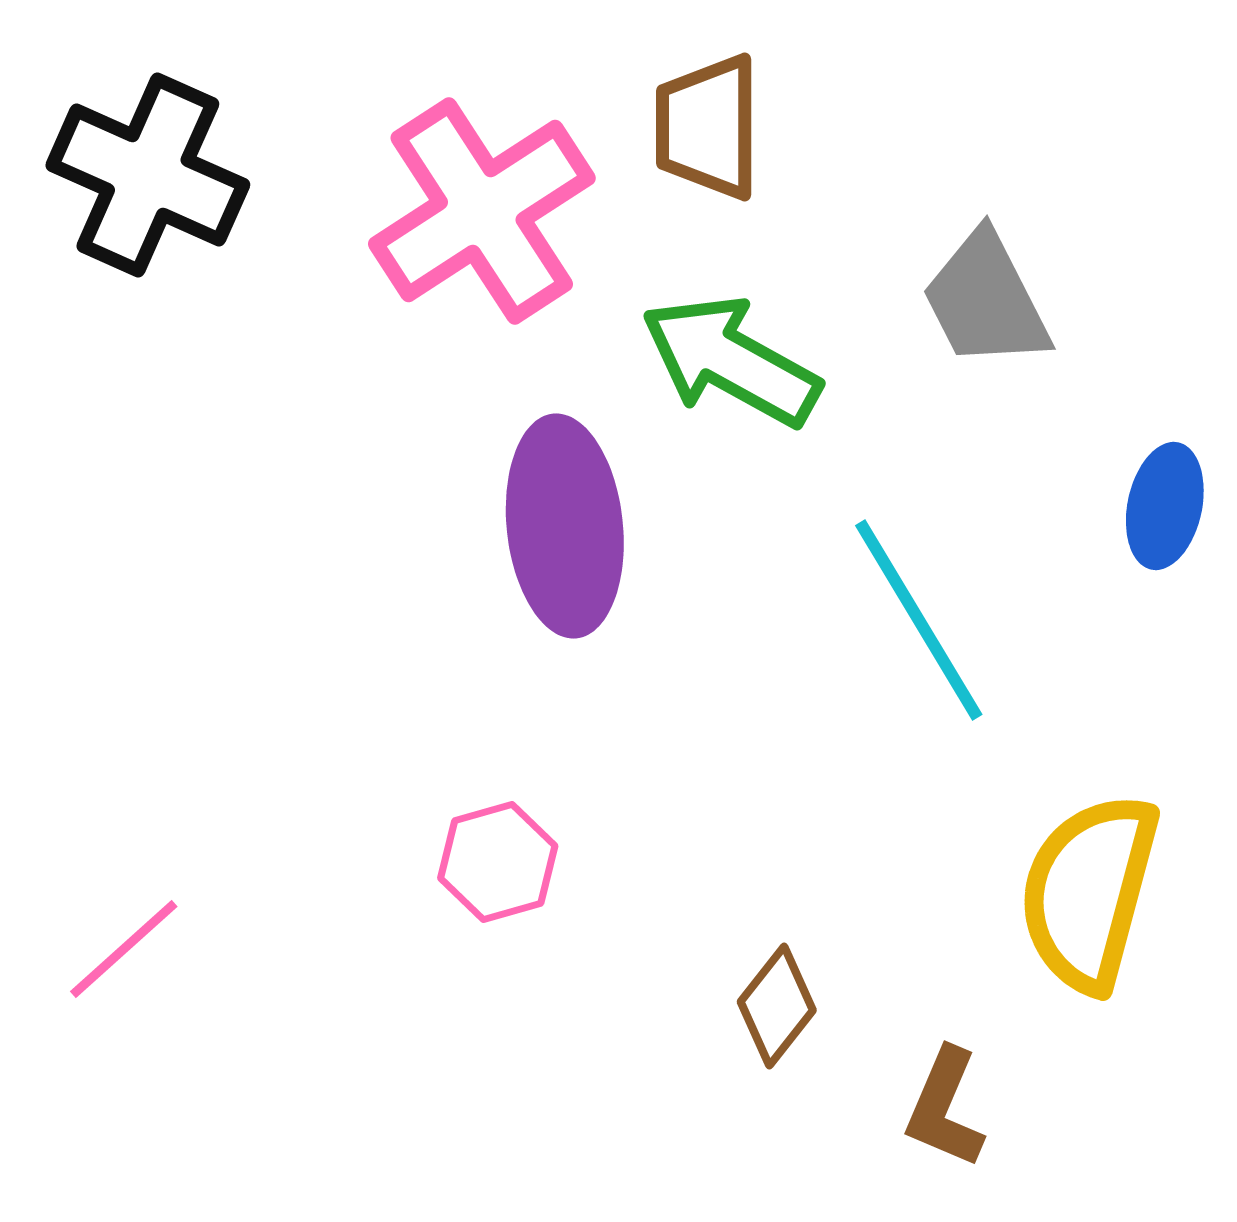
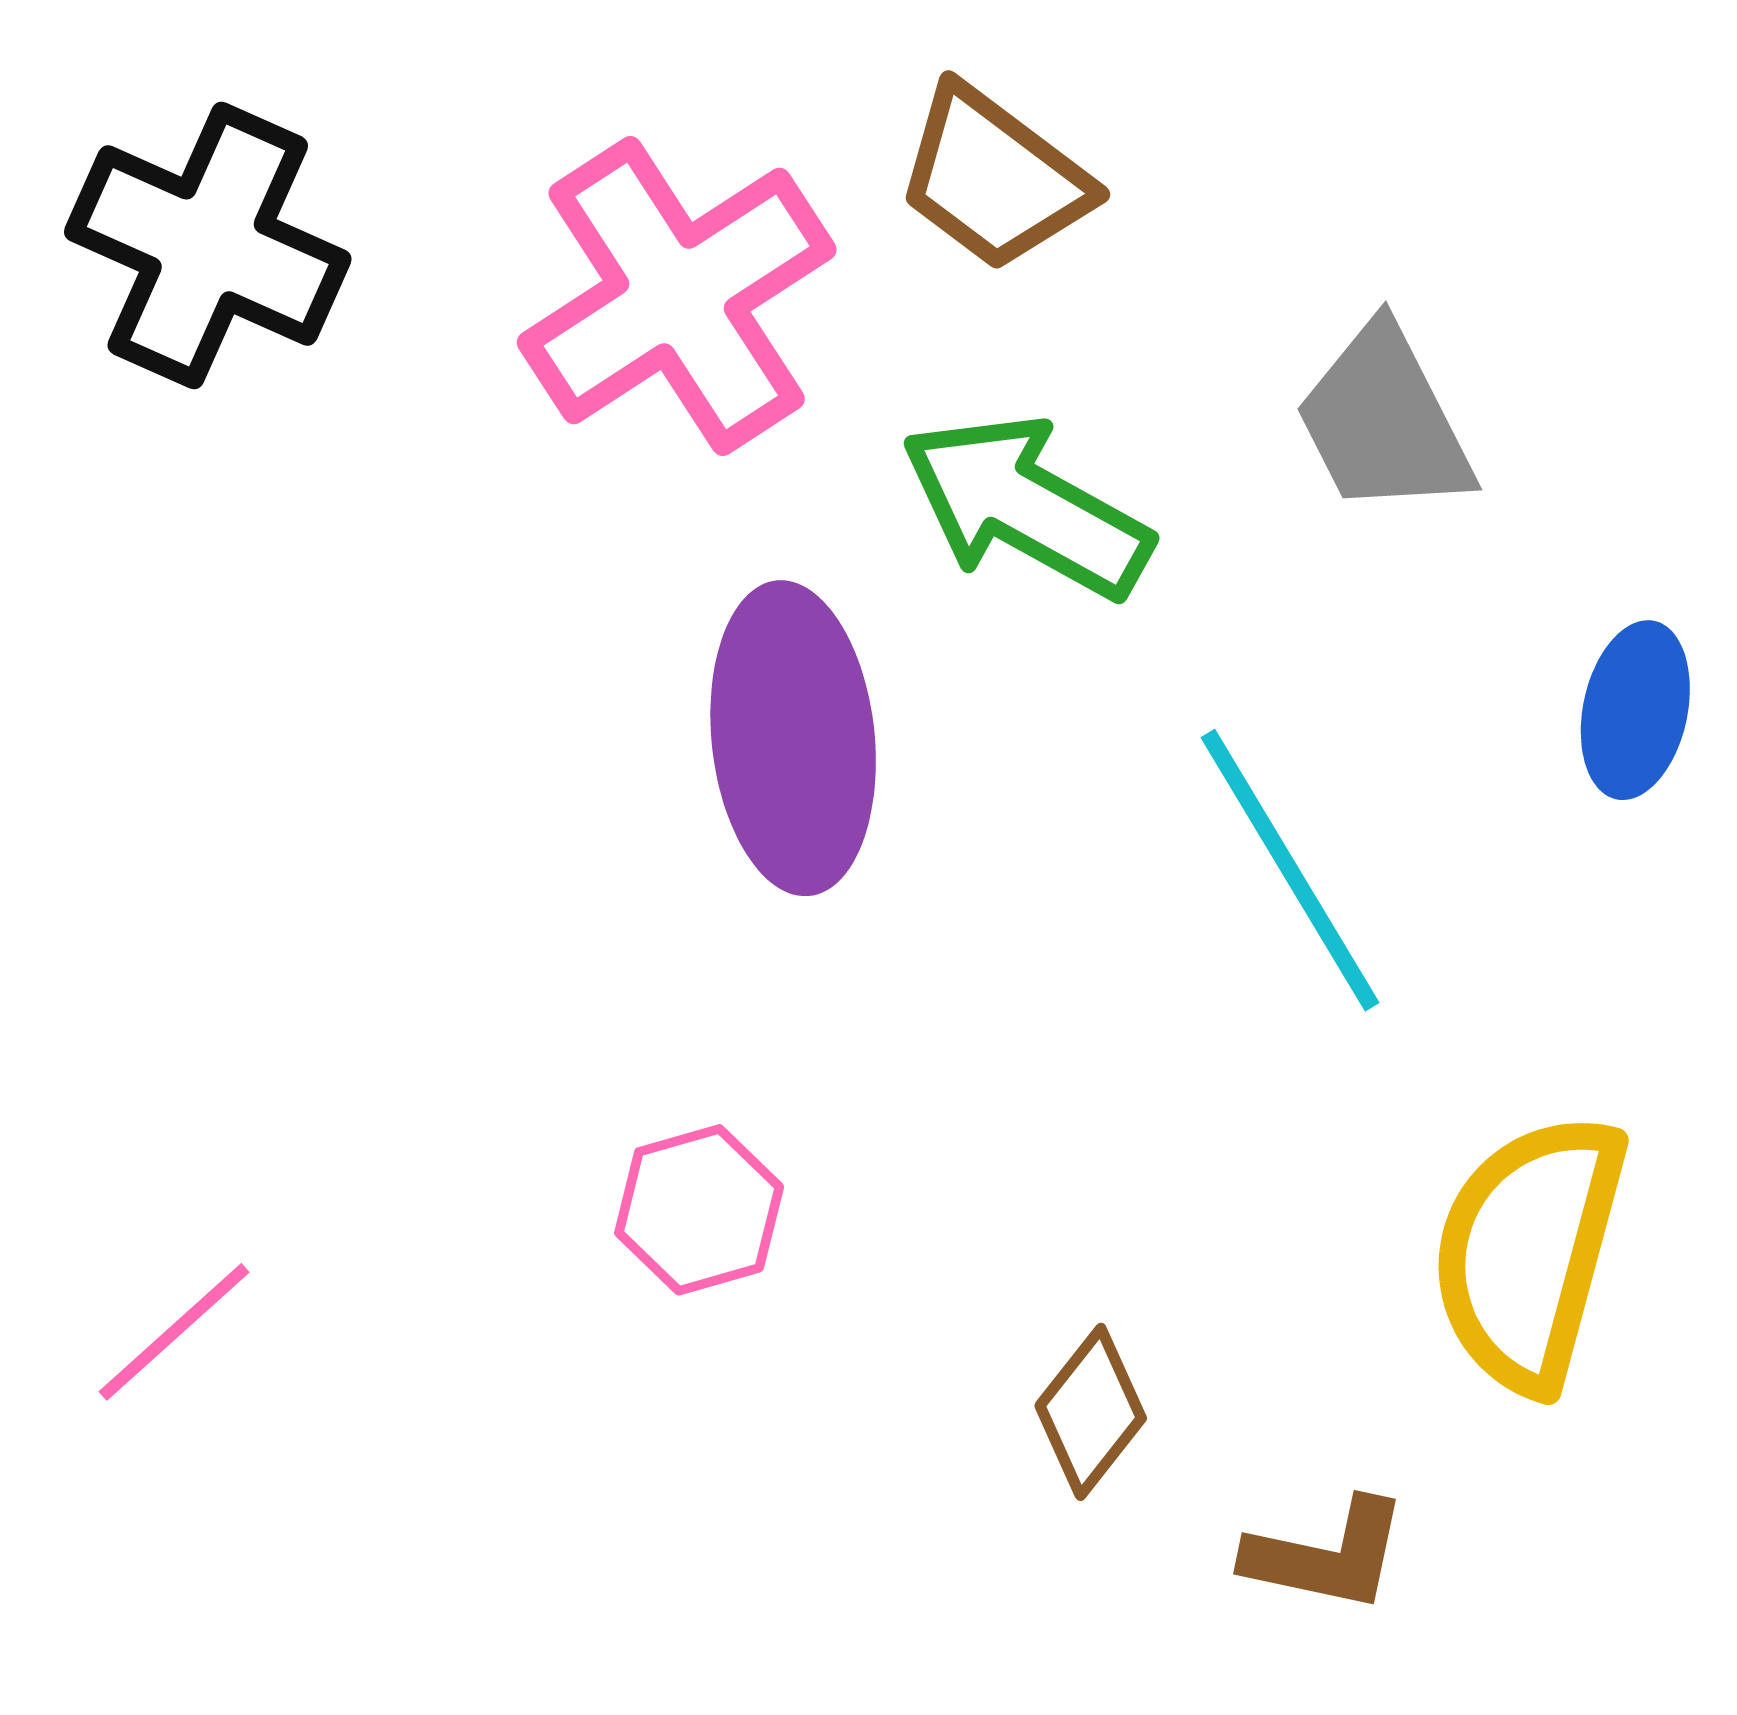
brown trapezoid: (708, 127) -> (994, 178), turned -53
brown L-shape: (945, 1108) -> (1326, 1555), turned -101

